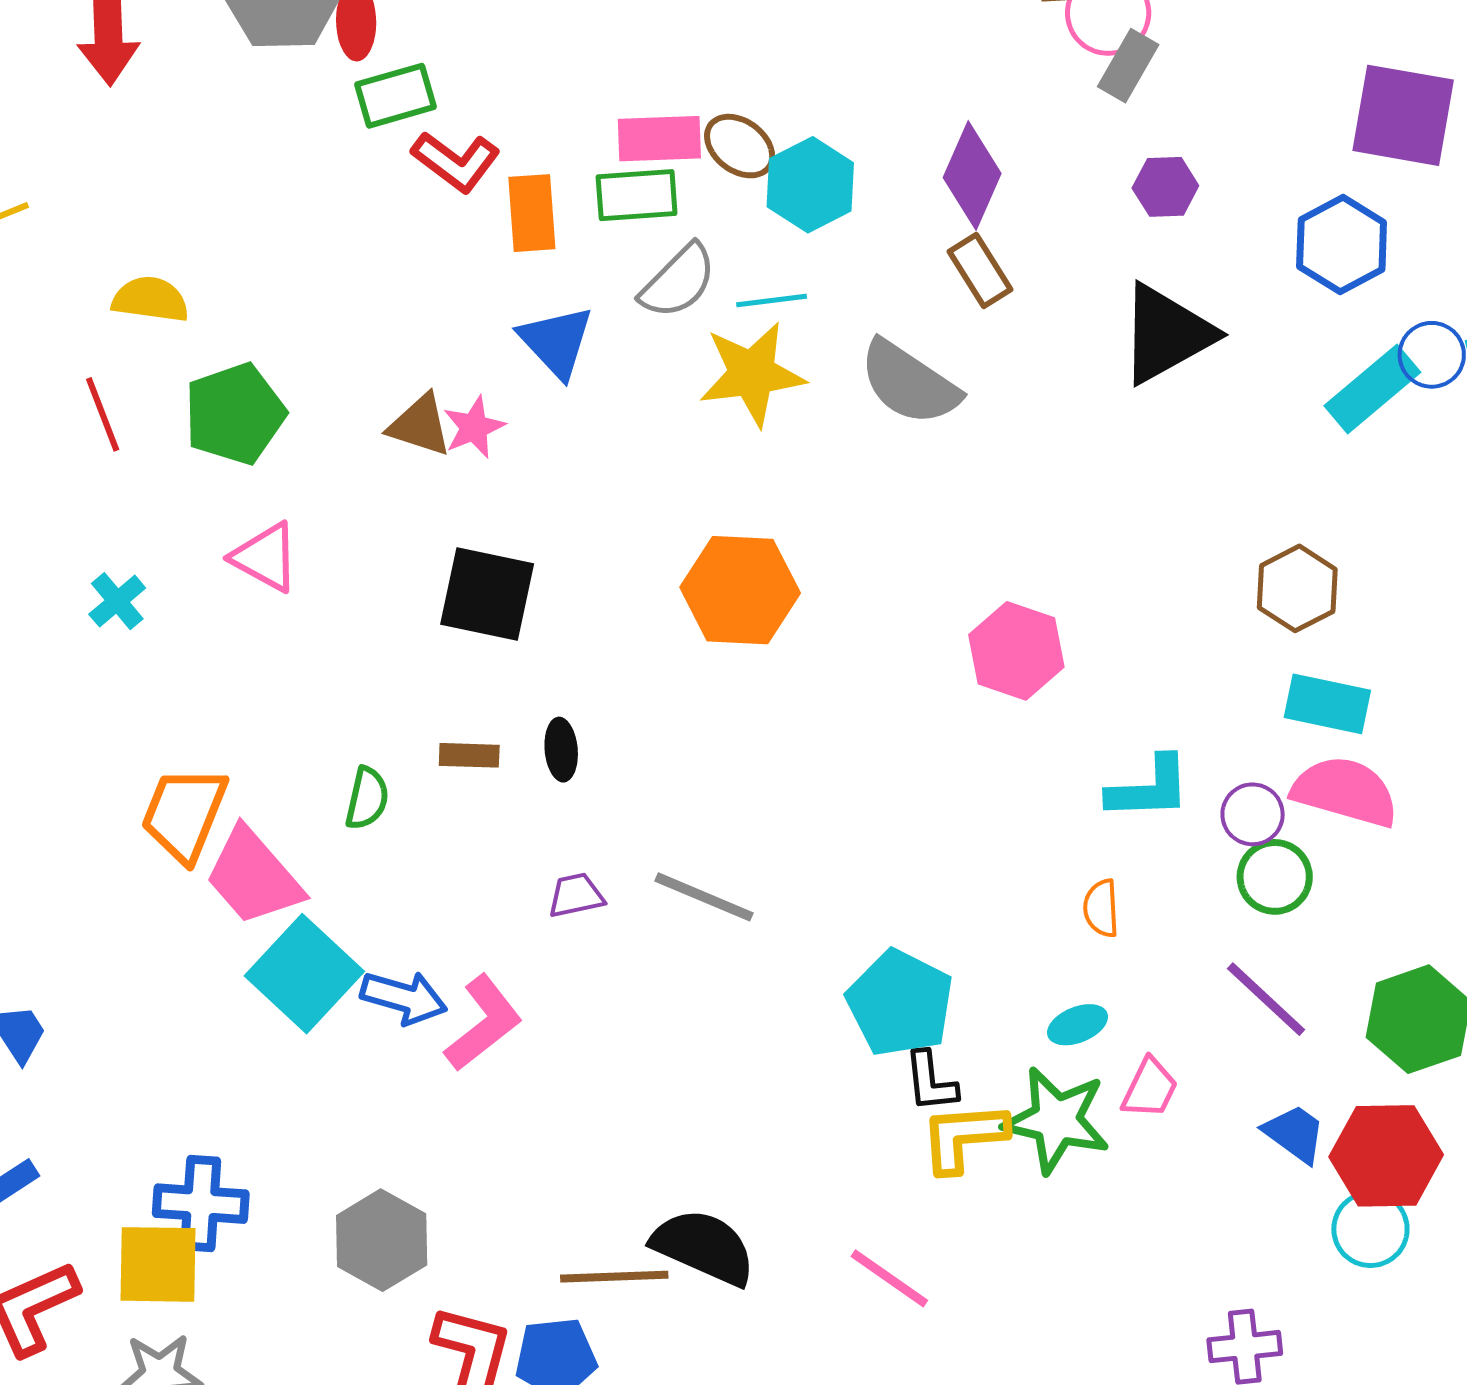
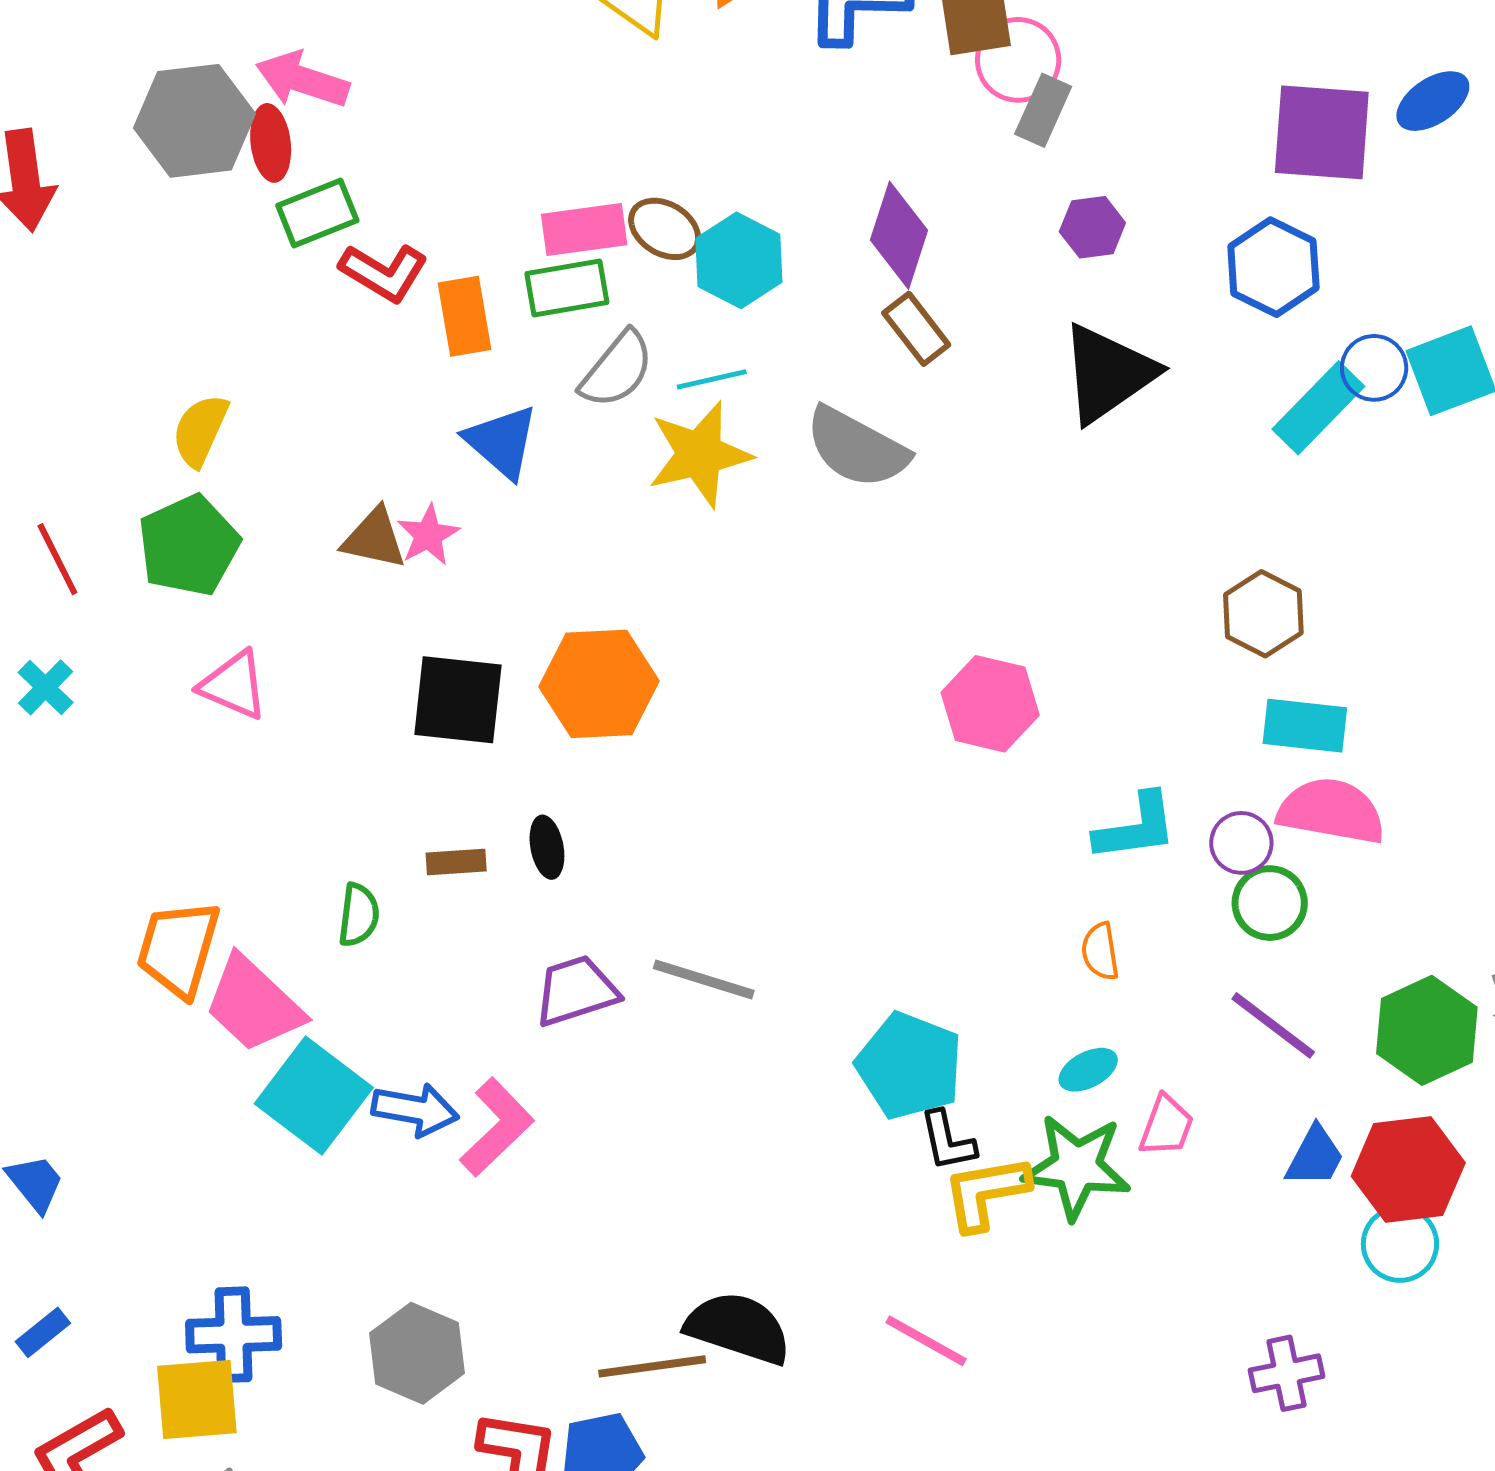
yellow semicircle: (150, 299) -> (200, 430), moved, turned -68
orange hexagon: (740, 590) -> (599, 684), moved
cyan cross: (117, 601) -> (46, 687), moved
purple trapezoid: (576, 895) -> (576, 991), size x1.5
blue trapezoid: (1295, 1134) -> (1315, 1156), turned 88

